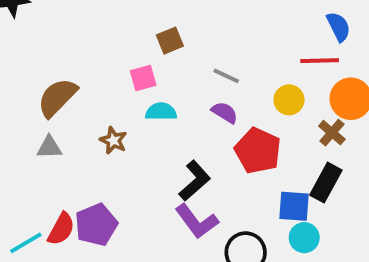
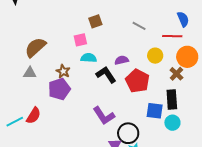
gray line: (226, 76) -> (139, 26), moved
purple semicircle: (225, 112) -> (122, 60), turned -48
black L-shape: (195, 181) -> (106, 75), moved, turned -85
black rectangle: (326, 183) -> (172, 99), turned -36
purple pentagon: (96, 225) -> (59, 89), moved
cyan circle: (304, 238) -> (172, 123), moved

